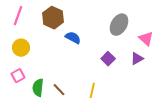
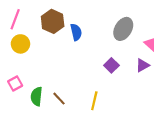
blue semicircle: (73, 38) -> (76, 32), moved, turned 49
yellow circle: (21, 48) -> (20, 44), moved

